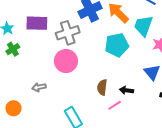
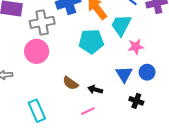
brown semicircle: (102, 87) -> (70, 83), turned -70
pink line: (115, 105) -> (88, 111), moved

